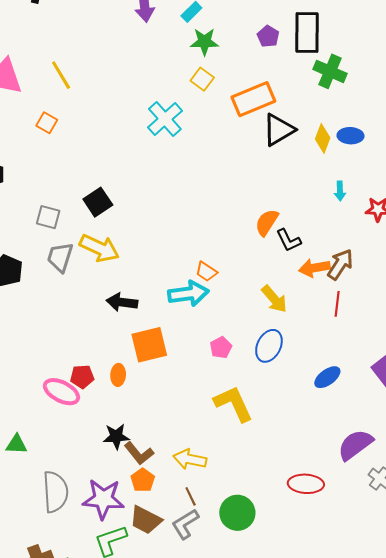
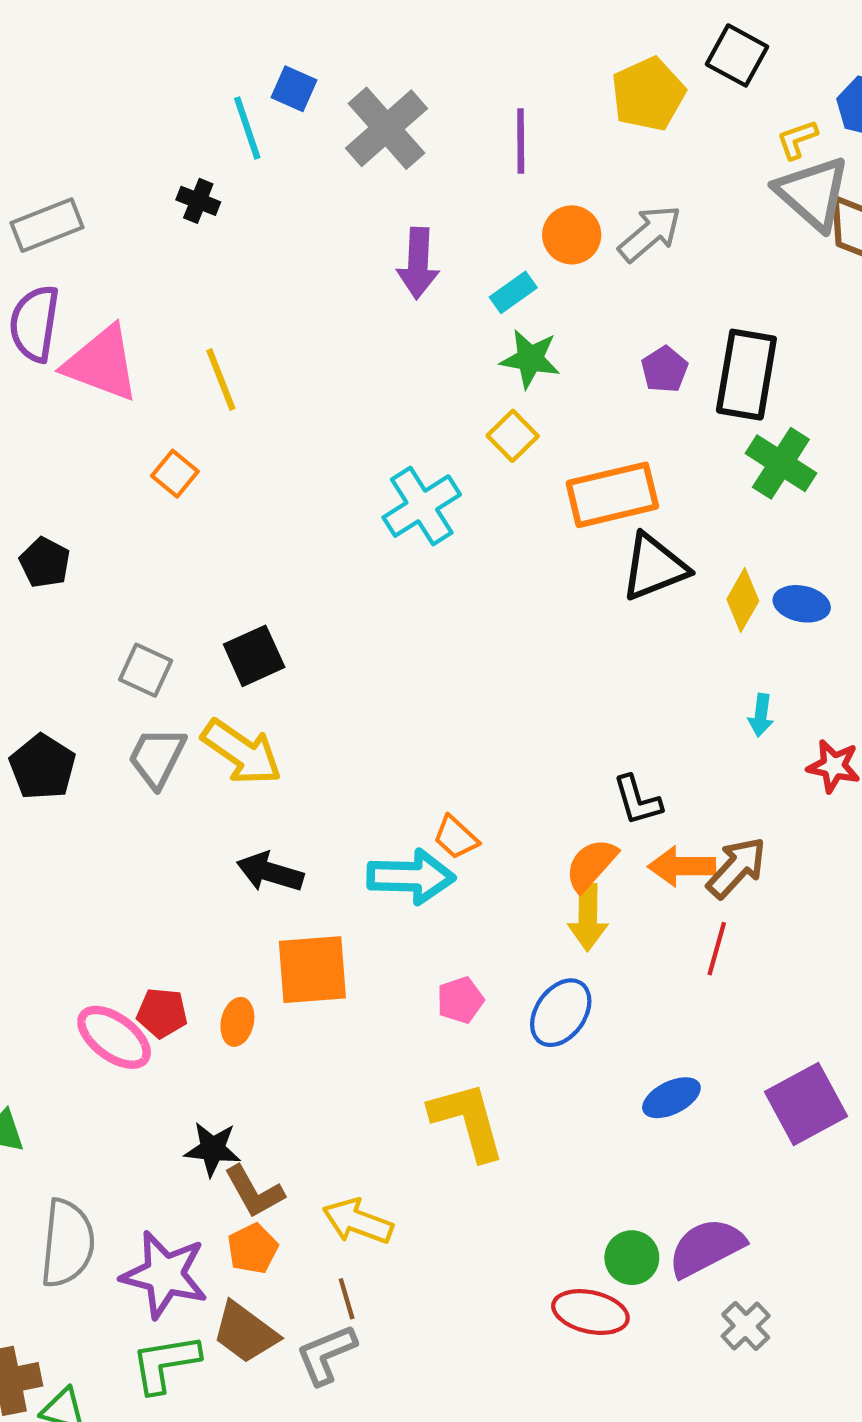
orange semicircle: (267, 222) -> (591, 865), moved
yellow arrow: (274, 299) -> (588, 917), turned 32
green circle: (237, 513) -> (632, 1258), moved, size x0.7

